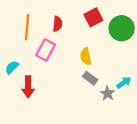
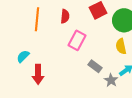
pink rectangle: (46, 50) -> (77, 40), moved
yellow semicircle: (86, 56) -> (121, 46), moved

